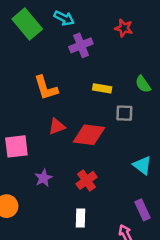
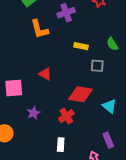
orange L-shape: (46, 88) -> (39, 29), moved
red triangle: (57, 126) -> (45, 74), turned 48
red diamond: (89, 135) -> (80, 94), moved

